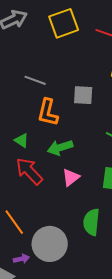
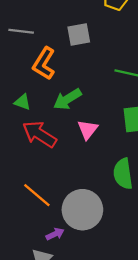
orange L-shape: (48, 112) -> (44, 64), turned 32

